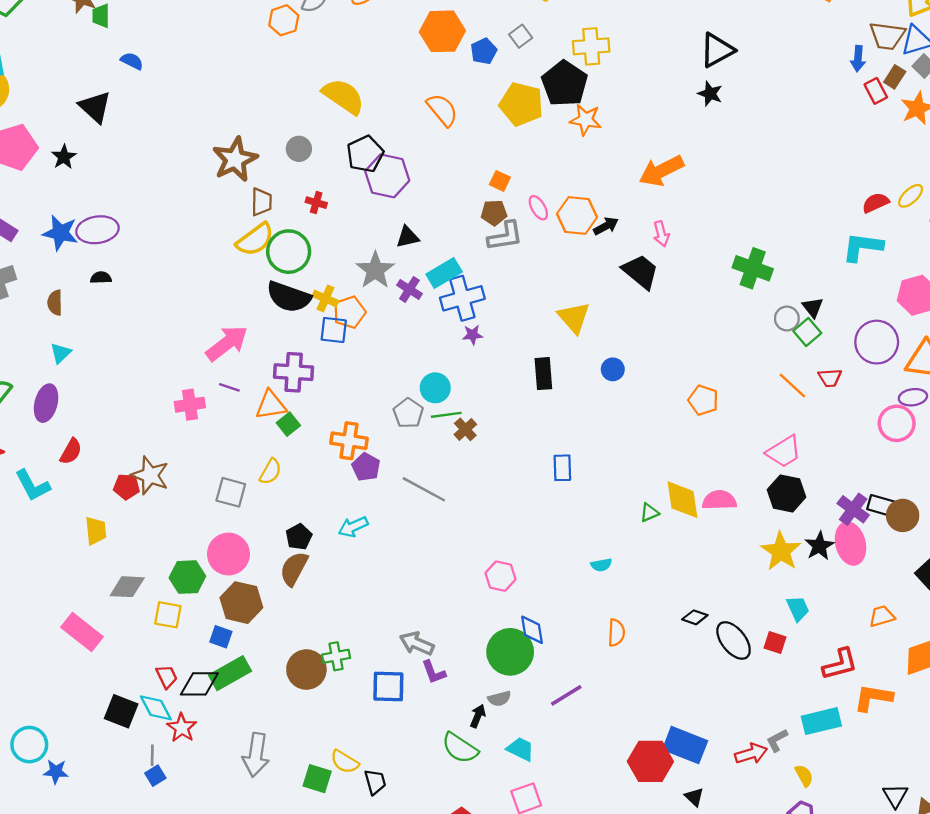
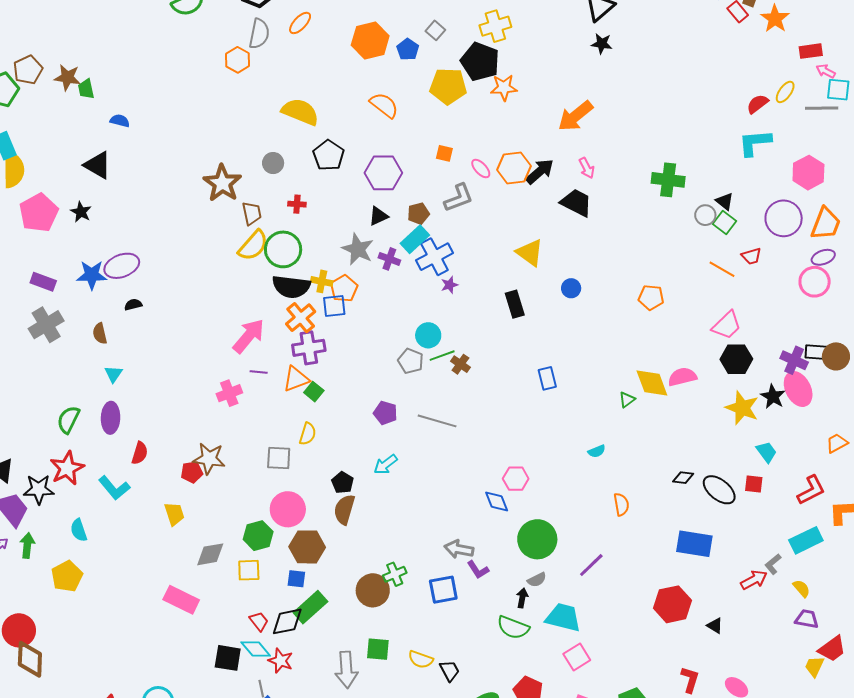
purple hexagon: (387, 176) -> (383, 173), moved
brown pentagon: (494, 213) -> (418, 214), moved
black arrow: (606, 226) -> (540, 171), size x1.4
orange cross: (349, 441) -> (301, 318), moved, turned -36
blue diamond: (532, 630) -> (497, 501), moved
blue rectangle: (685, 745) -> (694, 544), moved
cyan trapezoid: (520, 749) -> (563, 617), size x1.5
green square: (317, 779) -> (378, 649), moved

